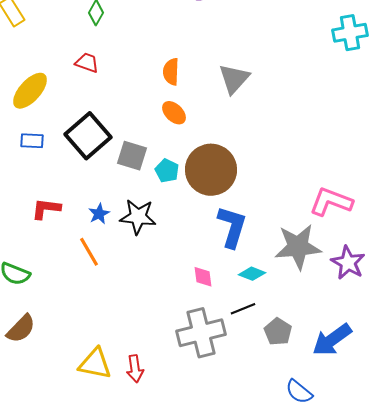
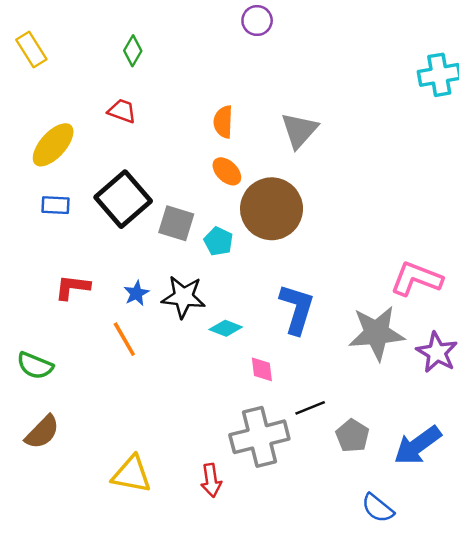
brown circle: (211, 170) -> (272, 209), moved
cyan diamond: (252, 274) -> (226, 328), moved
red arrow: (135, 369) -> (211, 480), moved

